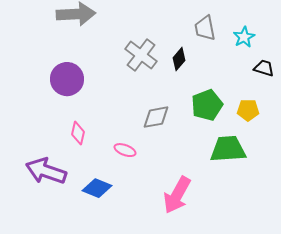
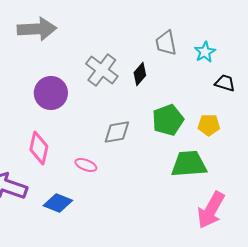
purple circle: (67, 79) -> (51, 93), moved
pink diamond: (78, 133) -> (39, 148), size x1.4
pink arrow: (177, 195) -> (211, 210), moved

